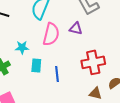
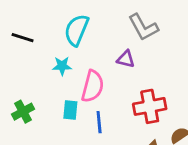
pink semicircle: (51, 34) -> (93, 86), moved
cyan star: (22, 47) -> (62, 66), moved

